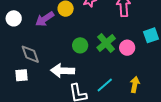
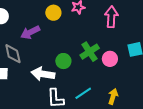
purple arrow: (45, 19) -> (30, 32), moved
green circle: (80, 45) -> (63, 61), moved

